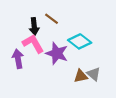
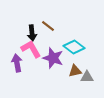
gray triangle: (94, 74) -> (87, 77), turned -40
brown triangle: (81, 76) -> (75, 71), moved

